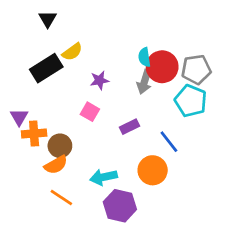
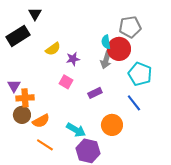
yellow semicircle: (72, 52) -> (53, 49), moved
black rectangle: (46, 68) -> (18, 36), moved
gray pentagon: (196, 69) -> (130, 27), moved
blue line: (169, 142) -> (134, 103), moved
brown circle: (60, 146) -> (22, 115), moved
cyan arrow: (104, 177) -> (76, 130), turned -138

